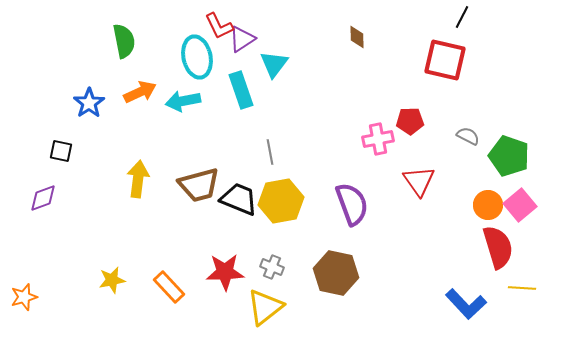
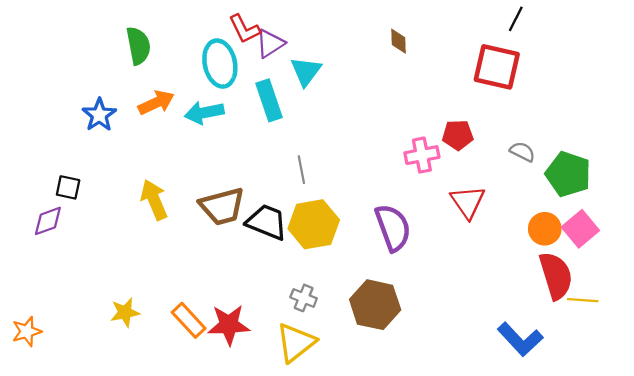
black square: (61, 151) -> (68, 187), moved
yellow arrow: (138, 179) -> (154, 200), turned -30
red star: (225, 272) -> (229, 325), moved
yellow line: (522, 288) -> (583, 300), moved

